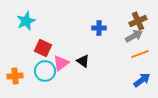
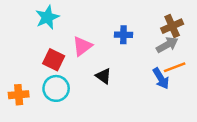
cyan star: (26, 21) -> (47, 17), moved
pink triangle: (61, 63) -> (82, 46), moved
blue arrow: (142, 80) -> (161, 78), moved, turned 96

